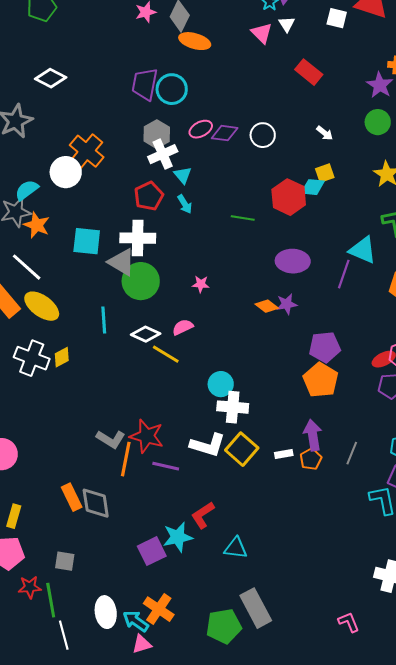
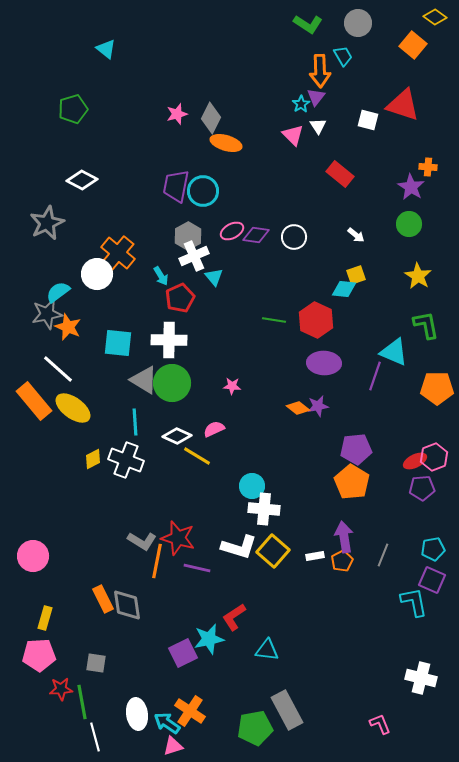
red hexagon: (289, 197) -> (316, 320), moved
cyan arrow: (185, 204) -> (161, 276), moved
gray triangle: (122, 262) -> (144, 380), moved
white cross: (32, 358) -> (126, 460), moved

